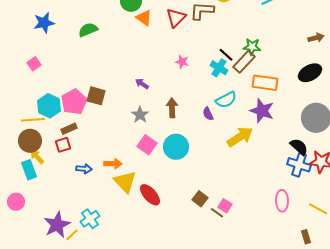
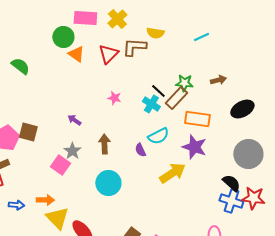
green semicircle: (88, 30) -> (20, 66), turned 60
brown arrow: (316, 38) -> (218, 80), moved
pink square: (147, 145) -> (60, 165), moved

